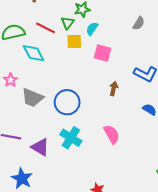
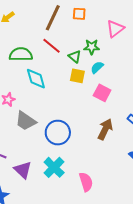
green triangle: (68, 23) -> (75, 57), turned -40
red line: (46, 28) -> (52, 46), moved
brown arrow: (114, 89) -> (105, 129), size x1.5
pink semicircle: (112, 134) -> (86, 182), moved

